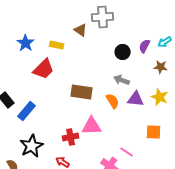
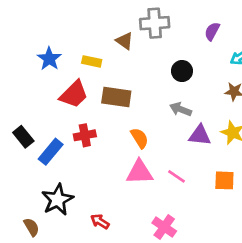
purple semicircle: (145, 46) -> (212, 31), moved
brown rectangle: (82, 92) -> (116, 97), moved
orange semicircle: (113, 101) -> (140, 138), moved
red cross: (71, 137) -> (85, 135), moved
pink line: (127, 152) -> (177, 176), moved

